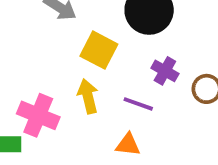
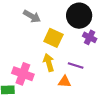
purple cross: (165, 71) -> (90, 37), moved
orange triangle: (128, 145) -> (64, 82), moved

